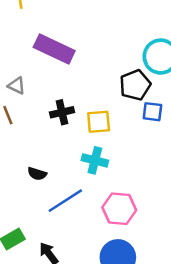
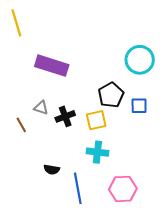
black pentagon: (135, 85) -> (111, 95), moved
gray triangle: (17, 86) -> (41, 108), moved
blue line: (65, 201) -> (78, 188), turned -60

